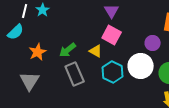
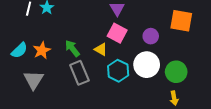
cyan semicircle: (16, 32) -> (19, 50), moved
purple circle: (153, 43) -> (151, 36), moved
green arrow: (68, 50) -> (72, 48), turned 90

